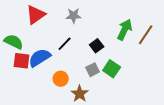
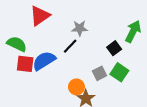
gray star: (74, 16) -> (80, 28), moved
black square: (97, 46) -> (114, 48), moved
orange circle: (61, 79) -> (76, 87), moved

